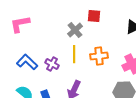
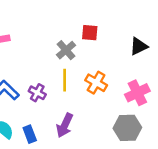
orange cross: (99, 56) -> (96, 83), turned 36

